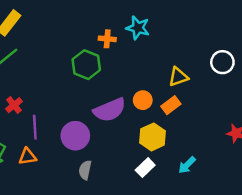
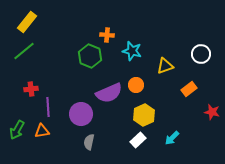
cyan star: (138, 28) -> (132, 51), moved
red cross: (14, 105) -> (31, 89), turned 32
orange rectangle: (171, 105) -> (189, 89), moved

